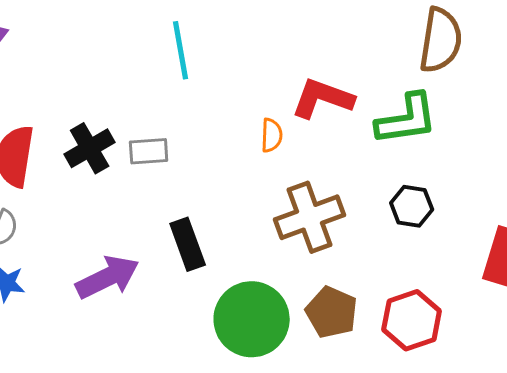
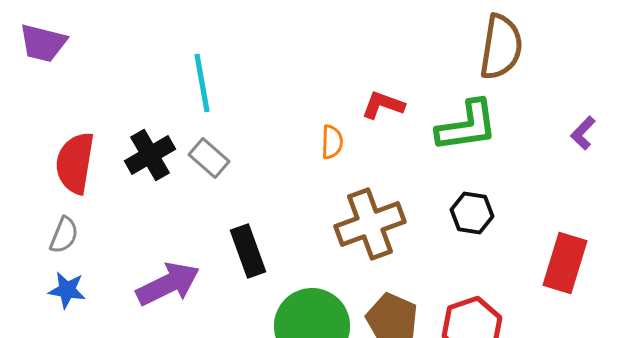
cyan line: (181, 50) -> (202, 83), moved
red L-shape: (323, 98) -> (383, 105), size x0.7
gray rectangle: (149, 151) -> (209, 158), turned 45

